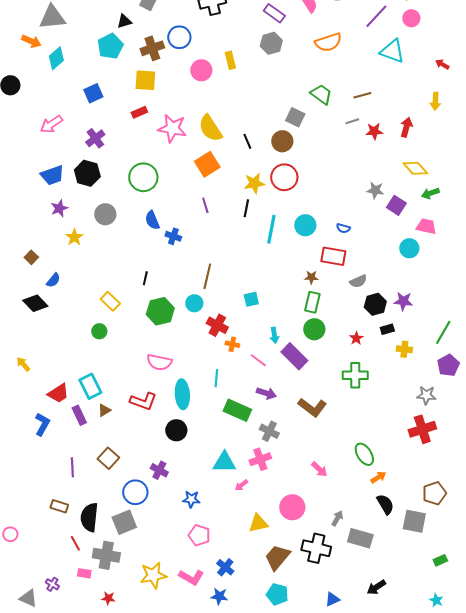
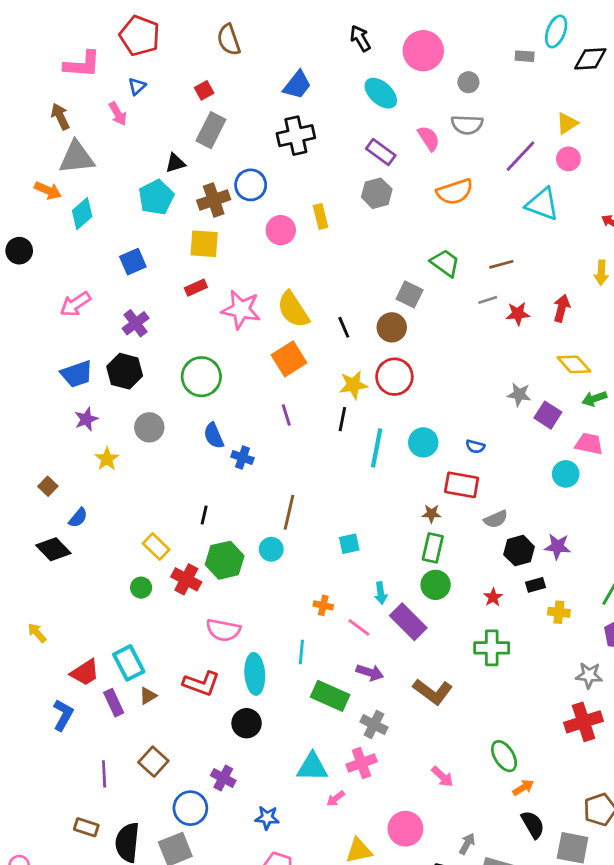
red cross: (217, 325) -> (186, 579), moved

